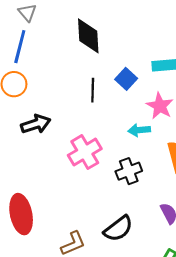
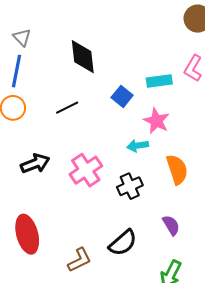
black line: (93, 90) -> (67, 108), moved, turned 65
black arrow: (36, 124) -> (35, 164), moved

